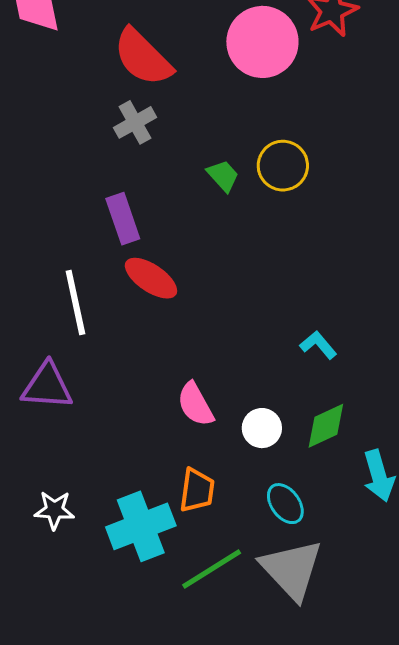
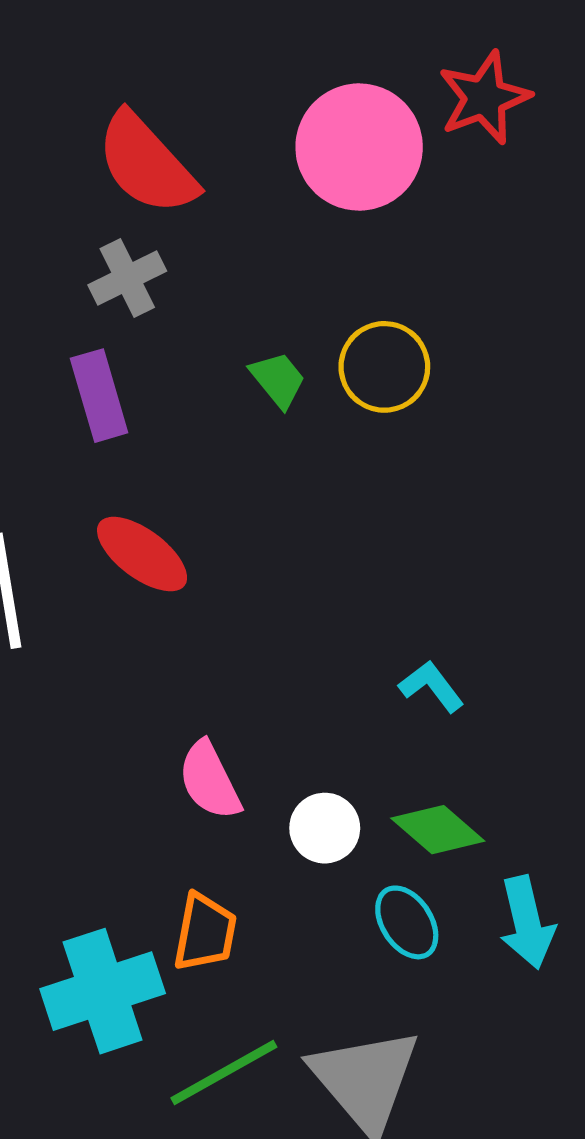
purple rectangle: (123, 219) -> (99, 396), moved
green diamond: (326, 426) -> (438, 830), turned 63
cyan ellipse: (285, 504) -> (407, 922), moved

